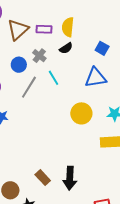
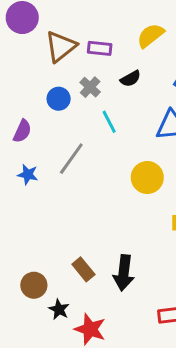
yellow semicircle: (68, 27) -> (150, 36), moved, turned 42
gray line: (29, 87) -> (71, 159), moved

